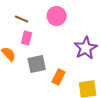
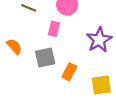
pink rectangle: (27, 38) -> (54, 29), moved

